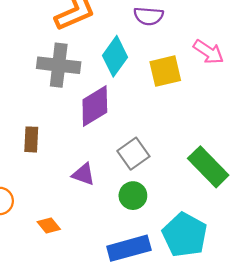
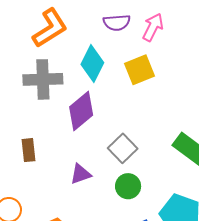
pink arrow: (208, 52) -> (153, 27), moved, turned -88
purple triangle: (83, 174) -> (81, 174), turned -30

